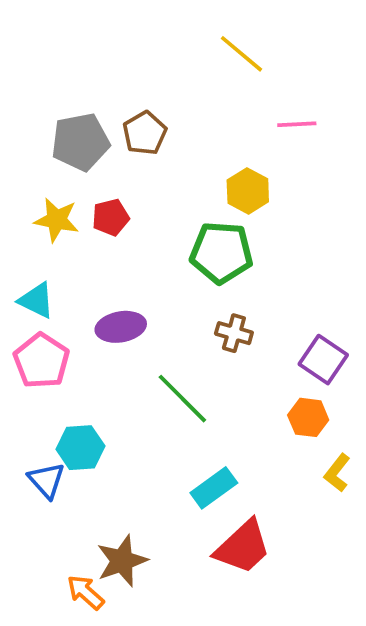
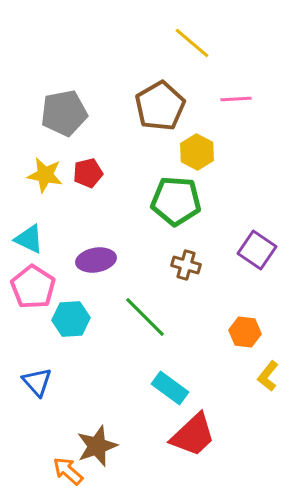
brown pentagon: (145, 133) -> (160, 106), moved, size x1.4
purple square: (323, 360) -> (257, 250), moved
cyan hexagon: (80, 448) -> (71, 319), moved
cyan rectangle: (214, 488) -> (170, 388), turned 72

